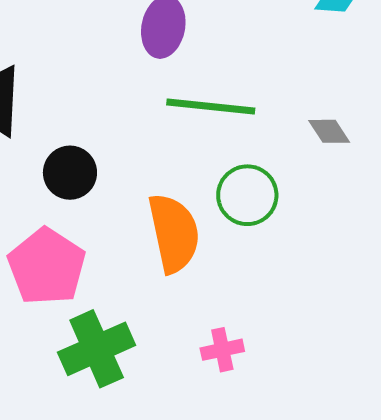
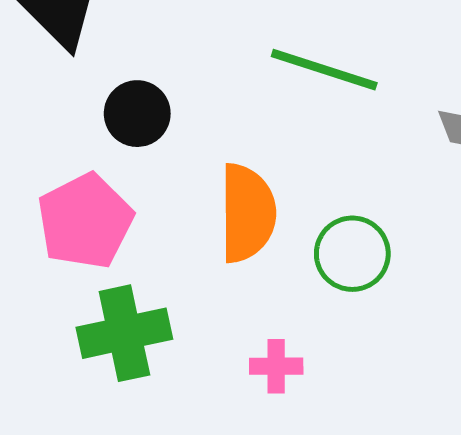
green circle: (247, 195) -> (352, 254), moved

